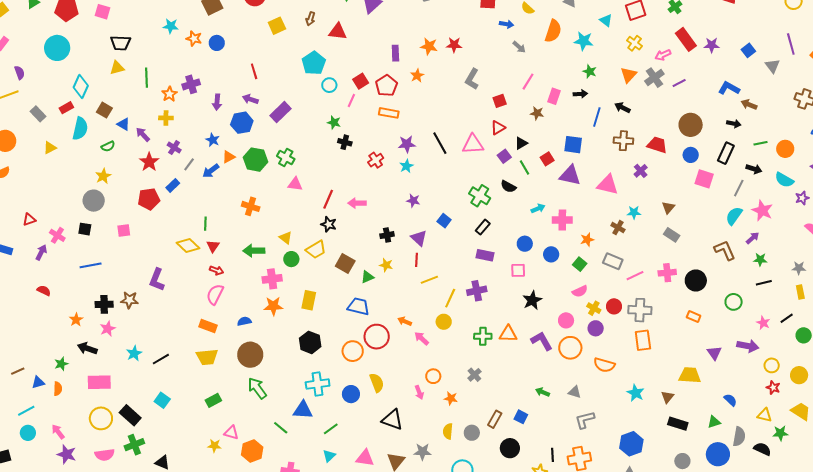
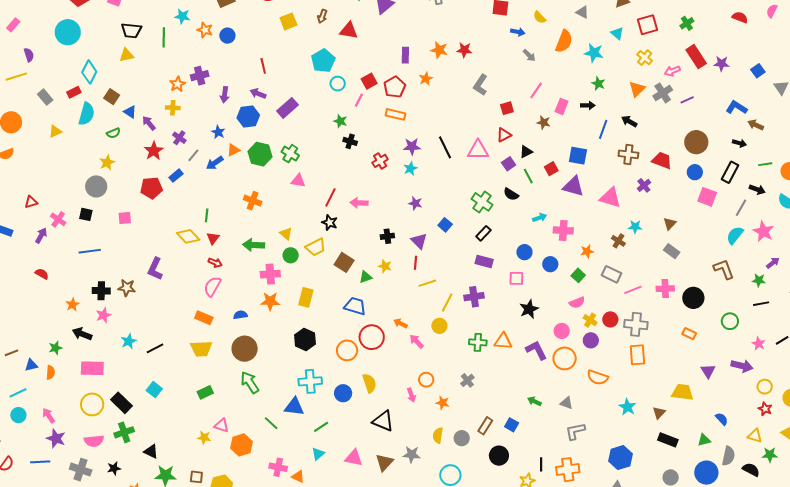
green line: (146, 78) -> (164, 37), moved
purple arrow: (753, 238) -> (773, 263), moved

